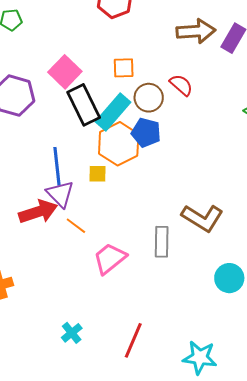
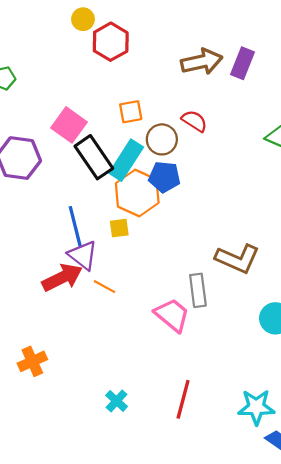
pink trapezoid: (110, 258) -> (172, 315), moved, turned 87

